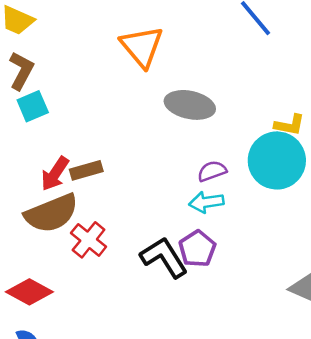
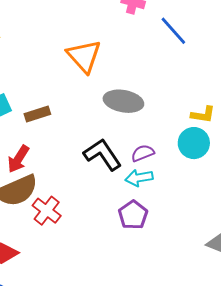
cyan circle: (277, 160) -> (194, 143), size x0.7
brown rectangle: (86, 170) -> (37, 114), moved
black L-shape: (164, 257) -> (103, 155), moved

